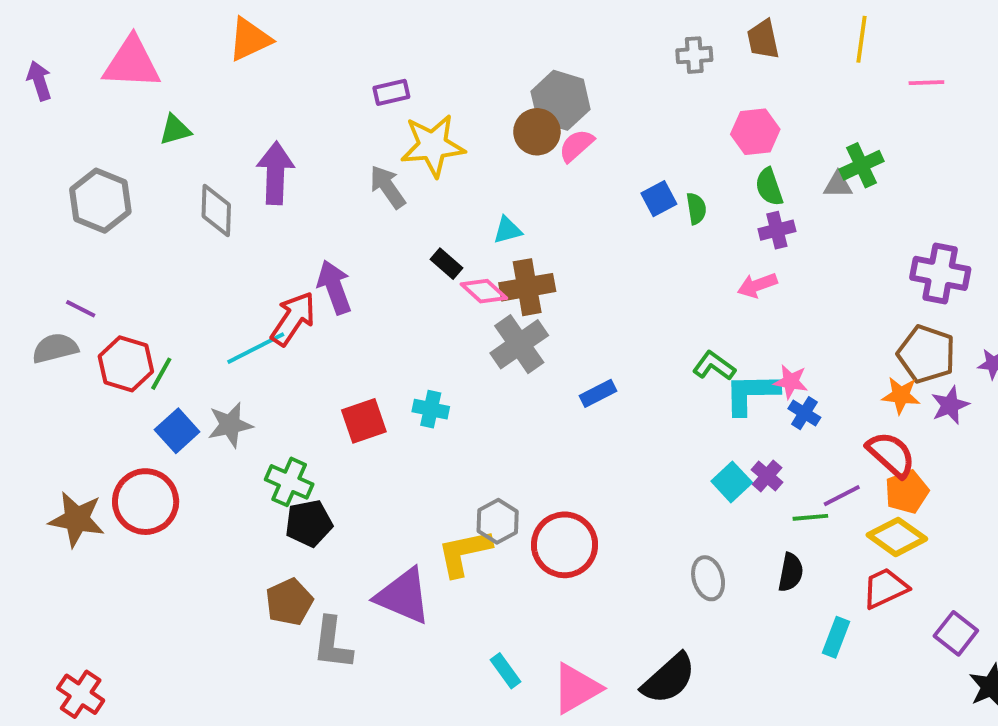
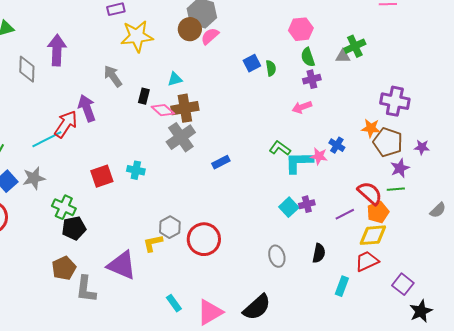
gray arrow: (387, 187) -> (113, 76), moved
black rectangle: (446, 264) -> (144, 96), turned 63
orange star: (901, 395) -> (371, 128), moved
blue cross: (804, 413) -> (337, 145), moved
purple cross: (767, 476) -> (307, 204), turned 35
green line: (810, 517) -> (396, 189), moved
yellow diamond: (897, 537) -> (373, 235), turned -40
yellow L-shape: (464, 553) -> (153, 243), size x0.7

